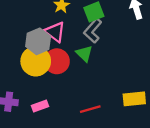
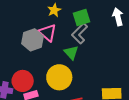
yellow circle: (36, 61) -> (59, 77), moved
red circle: (57, 61) -> (23, 81), moved

